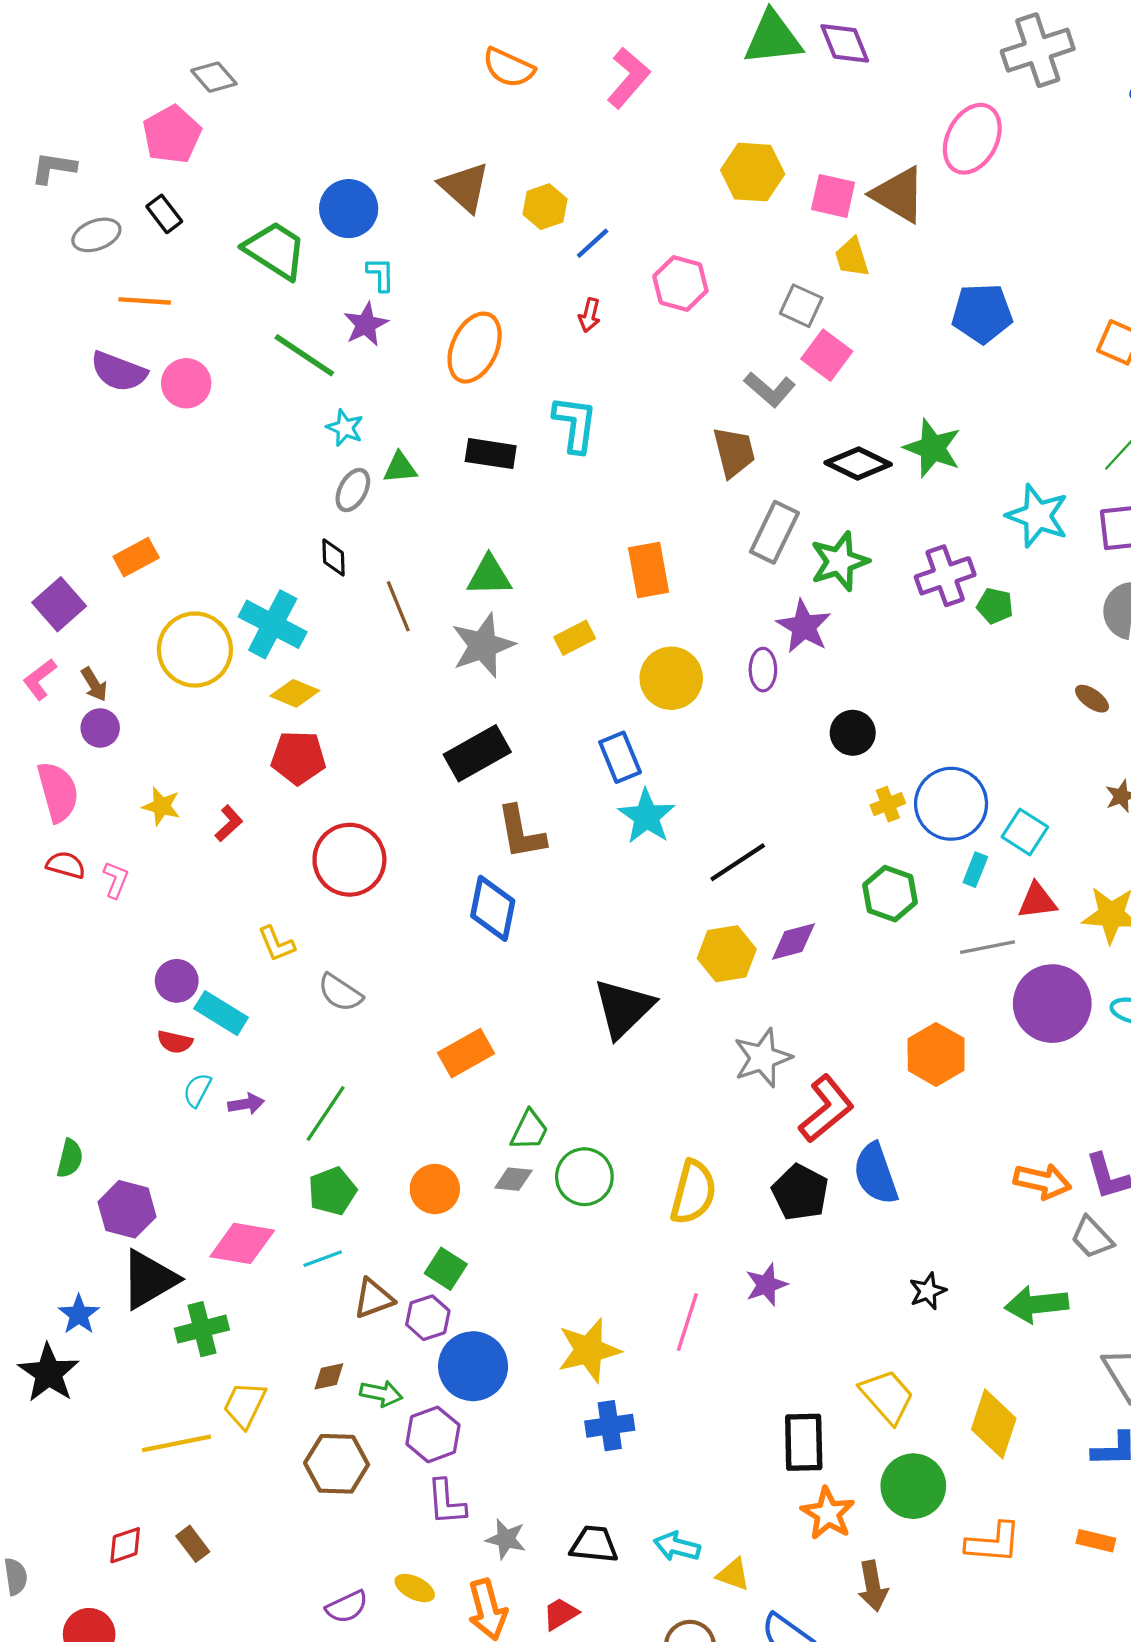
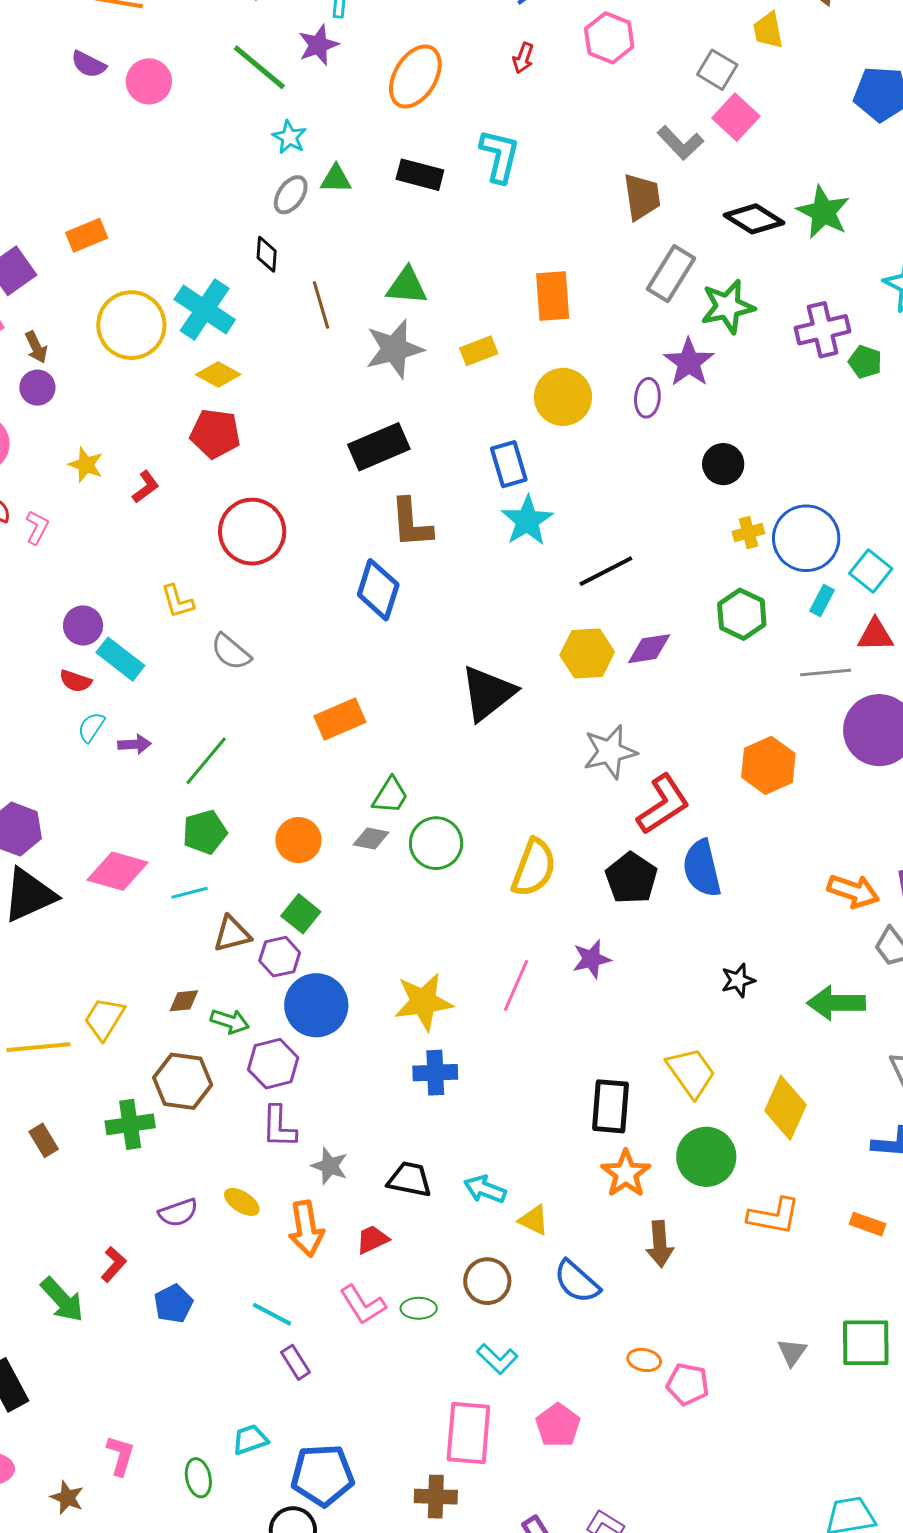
purple semicircle: (119, 372) -> (89, 64), size x0.7
green cross: (202, 1329) -> (130, 1124), moved

